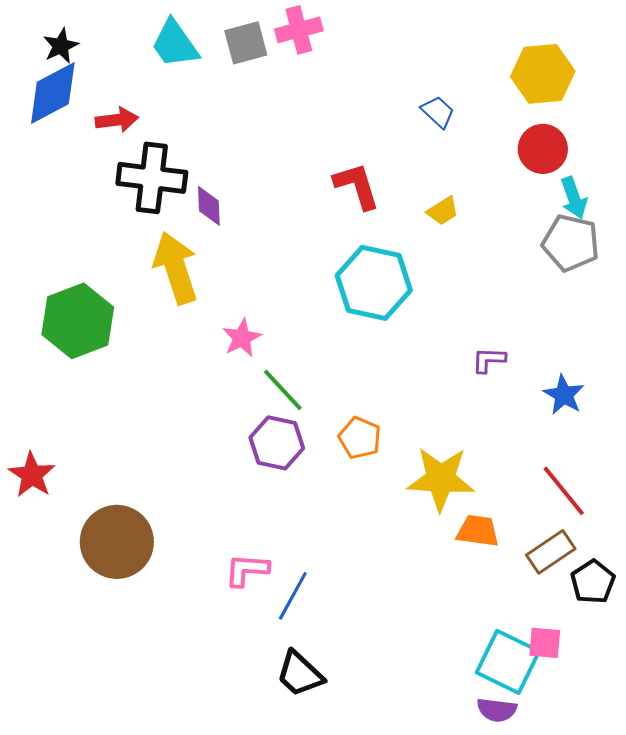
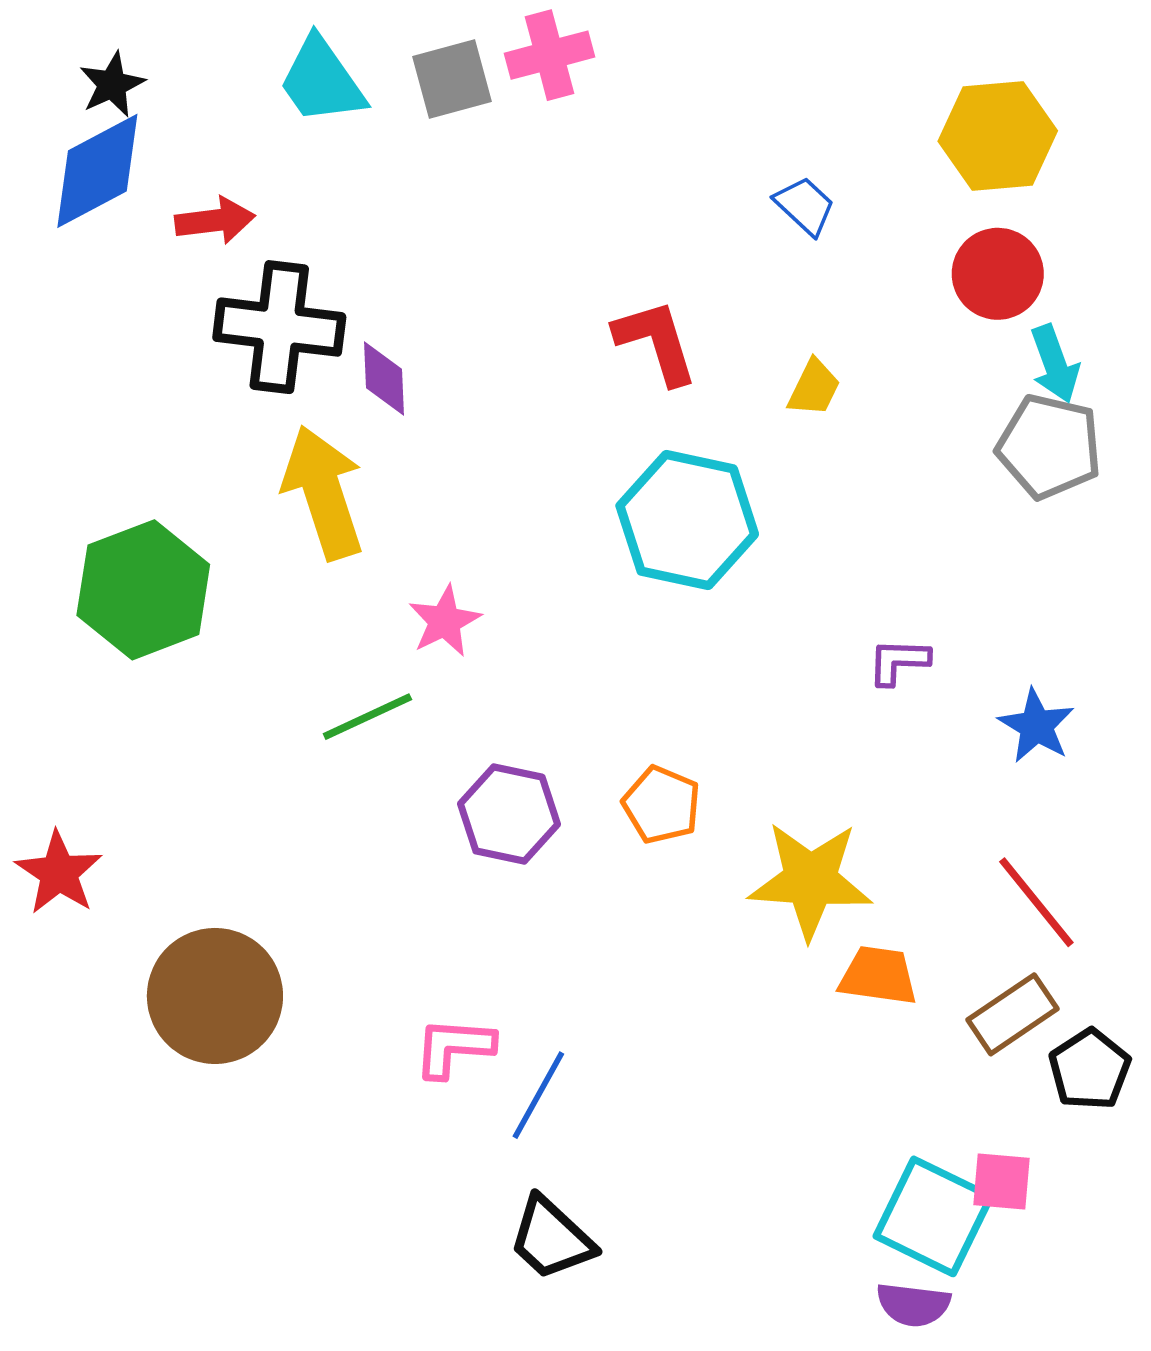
yellow trapezoid: (443, 211) -> (814, 388), turned -32
green line: (283, 390) -> (367, 717), moved, turned -72

